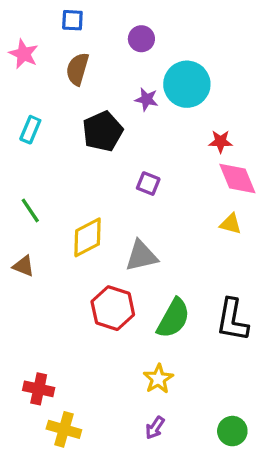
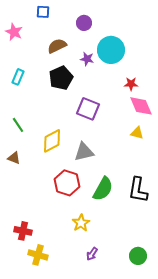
brown semicircle: (77, 69) -> (57, 46), moved, turned 48
purple square: (148, 184) -> (88, 109), size x1.6
yellow star: (158, 379) -> (81, 223), moved

